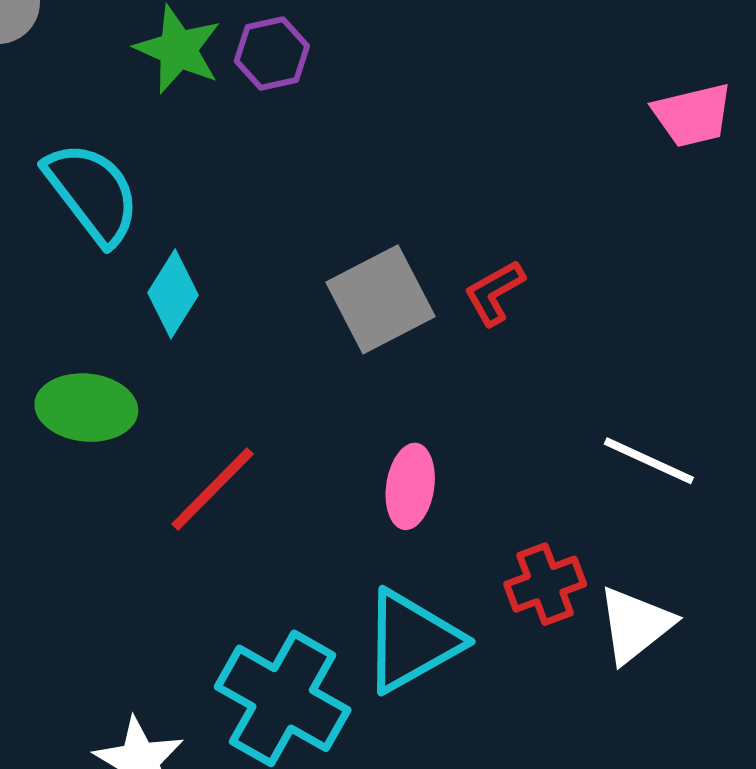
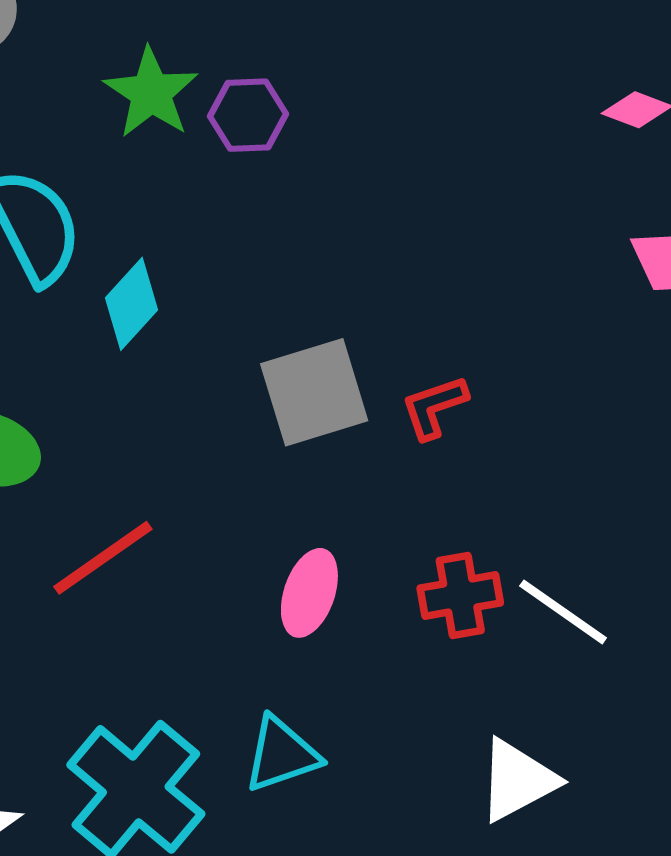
cyan diamond: (173, 294) -> (131, 304), moved
red cross: (545, 584) -> (460, 595), moved
cyan triangle: (412, 641) -> (281, 754), size x0.7

